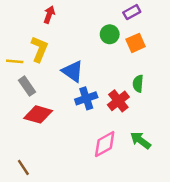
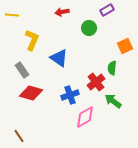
red arrow: (49, 15) -> (62, 12), moved, turned -120
orange square: (136, 43) -> (125, 46), moved
yellow line: (15, 61) -> (12, 15), moved
blue cross: (86, 98) -> (70, 95), moved
green arrow: (140, 140) -> (113, 101), moved

